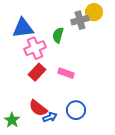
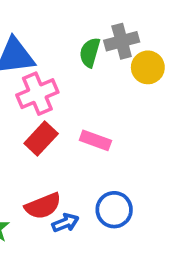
yellow circle: (94, 12) -> (148, 67), moved
green semicircle: (58, 35) -> (90, 52), moved
red semicircle: (38, 108) -> (43, 206), turned -60

